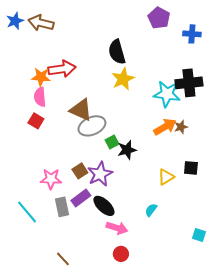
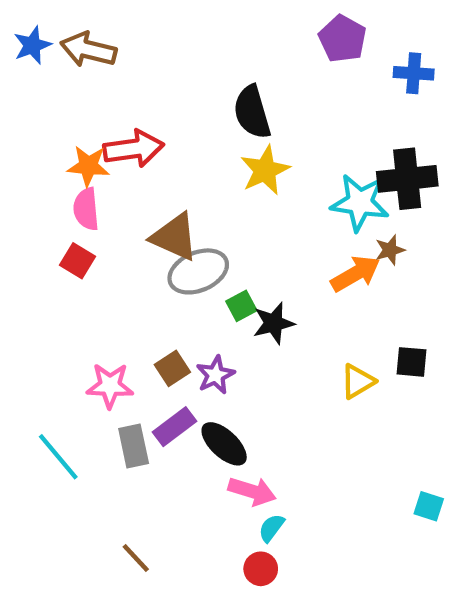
brown star: (181, 127) -> (390, 250), moved
purple star: (100, 174) -> (215, 375), size x0.7
cyan semicircle: (151, 210) -> (271, 528), moved
red circle: (121, 254) -> (261, 569), moved

